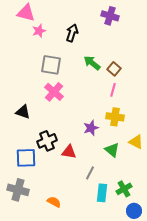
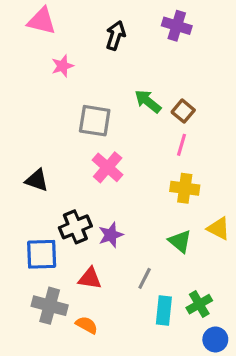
pink star: (39, 31) -> (62, 66), moved
black arrow: (72, 33) -> (116, 35), moved
gray square: (51, 65) -> (95, 121), moved
pink cross: (54, 92) -> (108, 167), moved
purple star: (91, 128) -> (111, 235), moved
red triangle: (69, 152) -> (90, 278), moved
gray cross: (18, 190) -> (50, 306), moved

